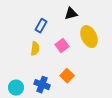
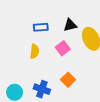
black triangle: (71, 14) -> (70, 25), moved
blue rectangle: (41, 26) -> (41, 27), turned 56

